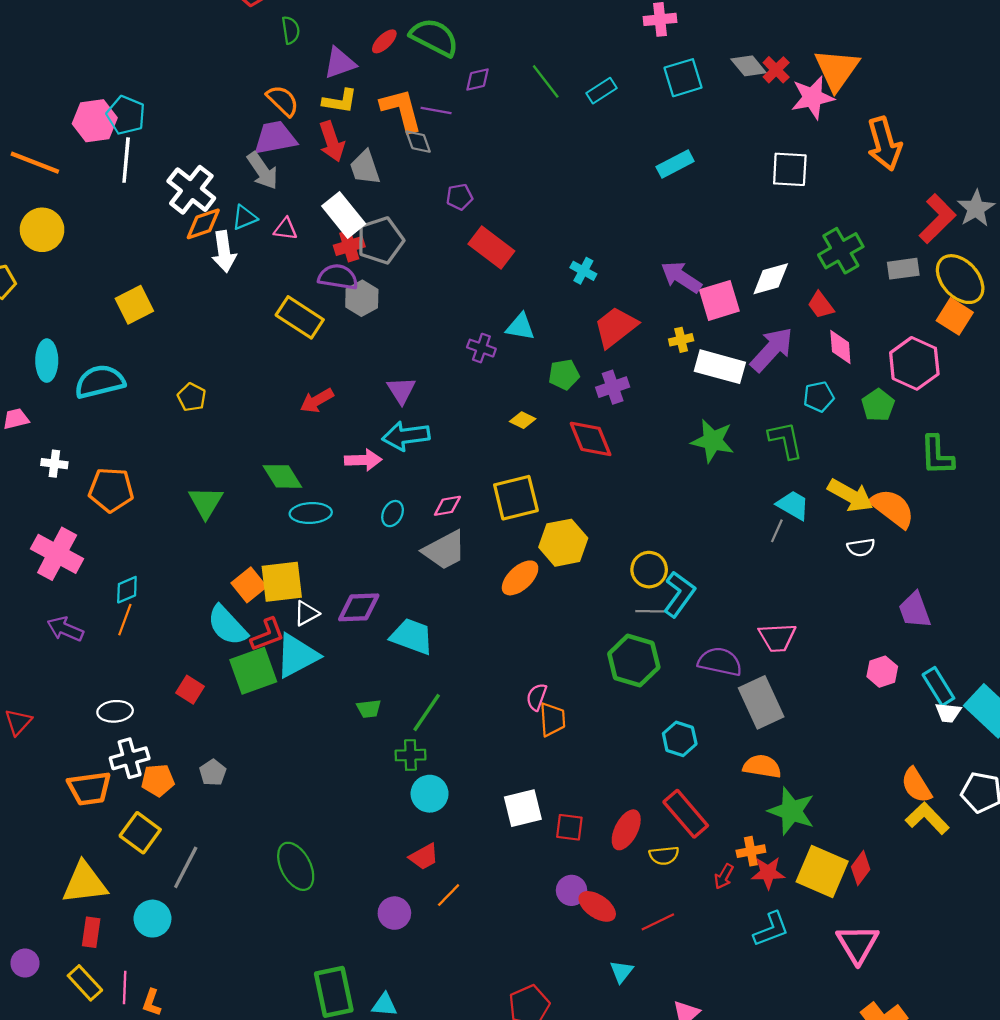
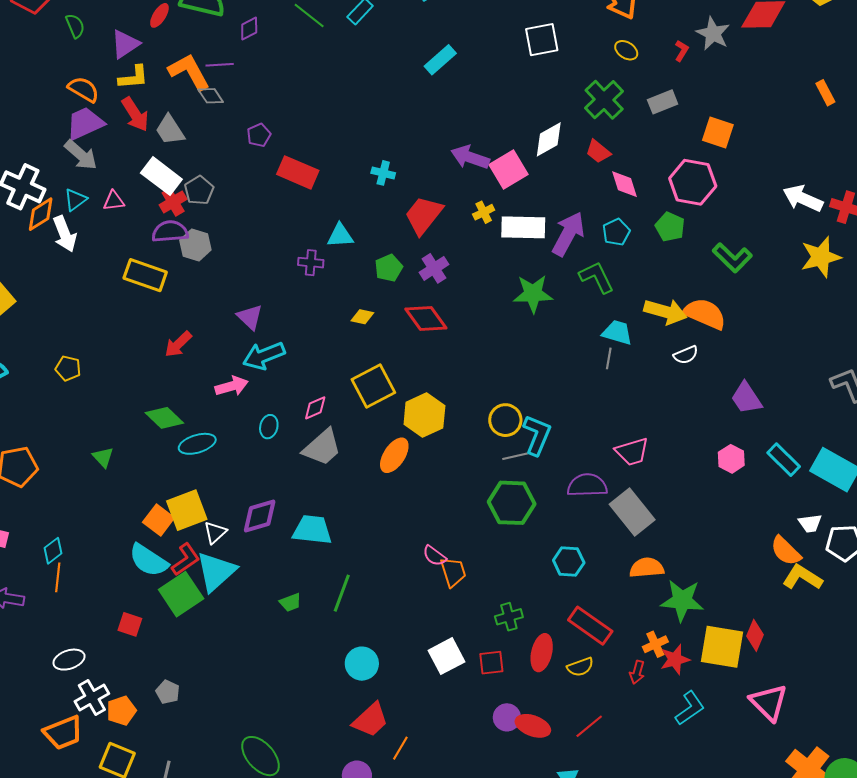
red L-shape: (937, 219) -> (682, 51), size x0.5
gray pentagon: (380, 240) -> (199, 190), size x0.7
yellow ellipse: (960, 279) -> (626, 50), moved, size x0.5
purple arrow: (772, 350) -> (568, 234), moved
green L-shape: (937, 455) -> (732, 258), turned -30
green triangle: (206, 502) -> (103, 457), size x0.7
pink semicircle: (537, 697) -> (434, 556), turned -60
white trapezoid: (948, 713) -> (810, 523), moved
green cross: (410, 755) -> (509, 617), moved
red trapezoid: (424, 857) -> (370, 720), size x1.4

